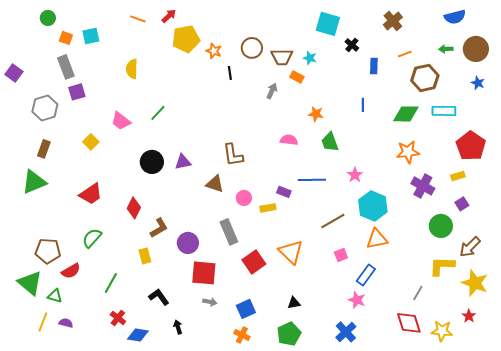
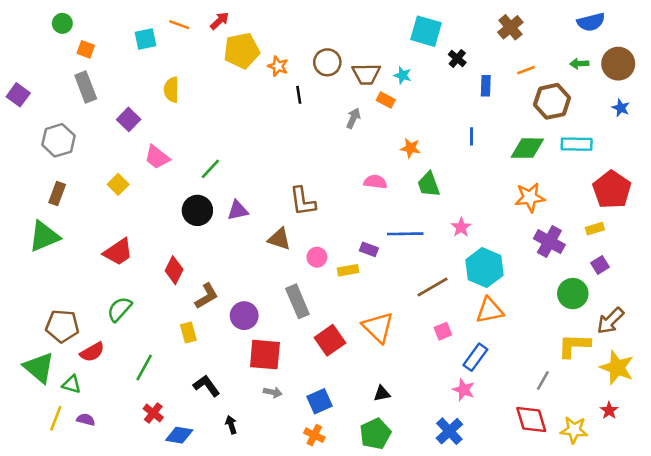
cyan square: (91, 36) -> (145, 39), moved
purple square: (77, 92) -> (129, 119), moved, turned -30
green line: (158, 113) -> (210, 169), moved

